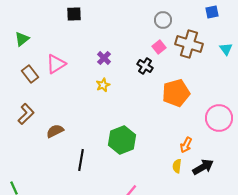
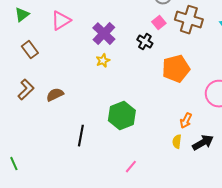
purple cross: (104, 58) -> (104, 34), size x1.6
pink triangle: (56, 64) -> (61, 21), moved
brown semicircle: (55, 131) -> (55, 95), moved

